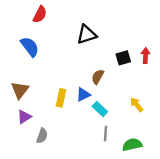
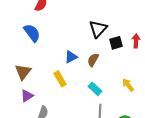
black triangle: (87, 34) -> (98, 29), moved, turned -30
blue triangle: (83, 95) -> (71, 57), moved
yellow rectangle: (61, 98) -> (60, 79), turned -42

